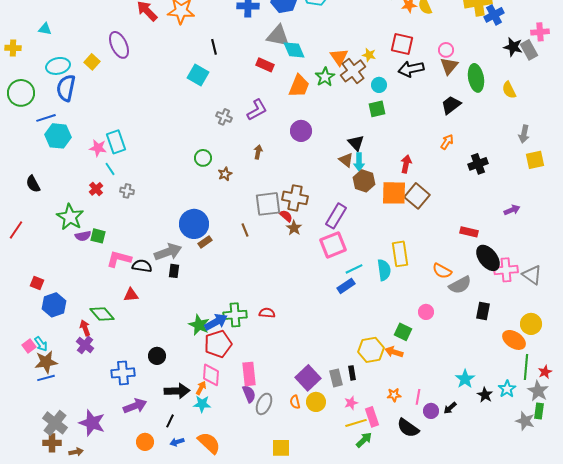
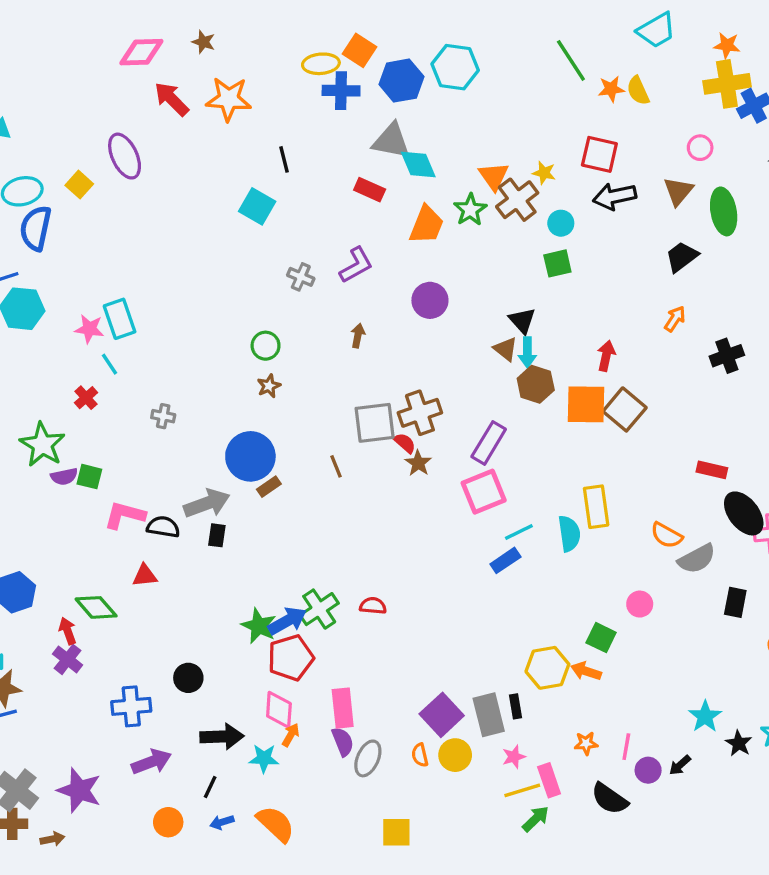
pink circle: (446, 50) -> (700, 148), moved
brown star: (225, 174) -> (269, 386), moved
gray cross: (127, 191) -> (163, 416), moved
brown cross: (295, 198) -> (420, 413), turned -30
green cross: (235, 315) -> (319, 609), turned -30
gray rectangle: (336, 378) -> (489, 715), size x1.4
orange arrow: (201, 388) -> (291, 735), moved

